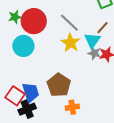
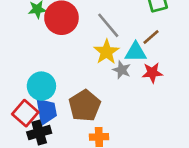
cyan triangle: (92, 40) -> (136, 52), turned 48
cyan circle: (23, 46) -> (41, 86), moved
gray star: (94, 53) -> (122, 70), moved

